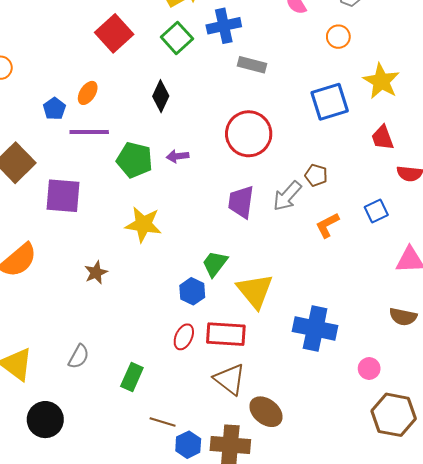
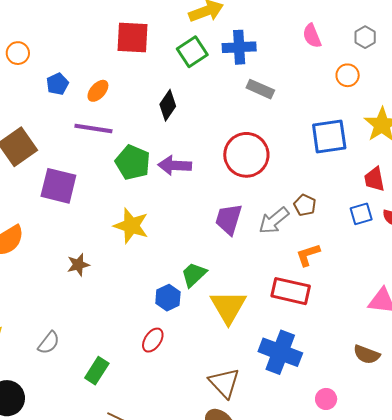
red square: (114, 33) -> (132, 38), turned 36
blue pentagon: (54, 109) -> (57, 84), moved
purple arrow: (178, 156) -> (175, 165), size x1.5
blue square: (376, 211) -> (361, 214), moved
red rectangle: (226, 334) -> (291, 291), moved
brown triangle: (230, 379) -> (224, 383), moved

